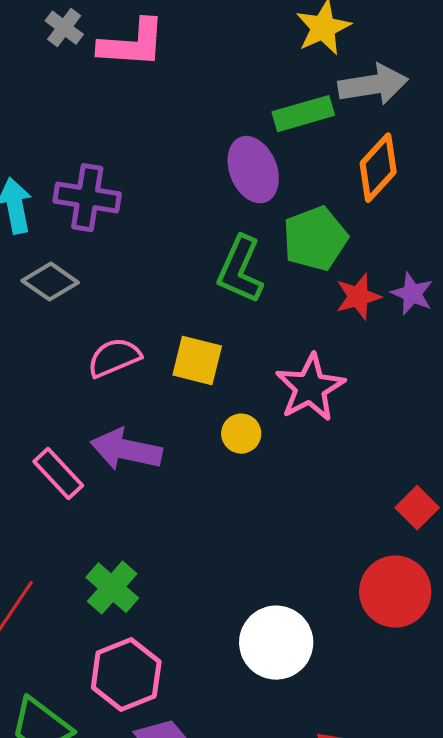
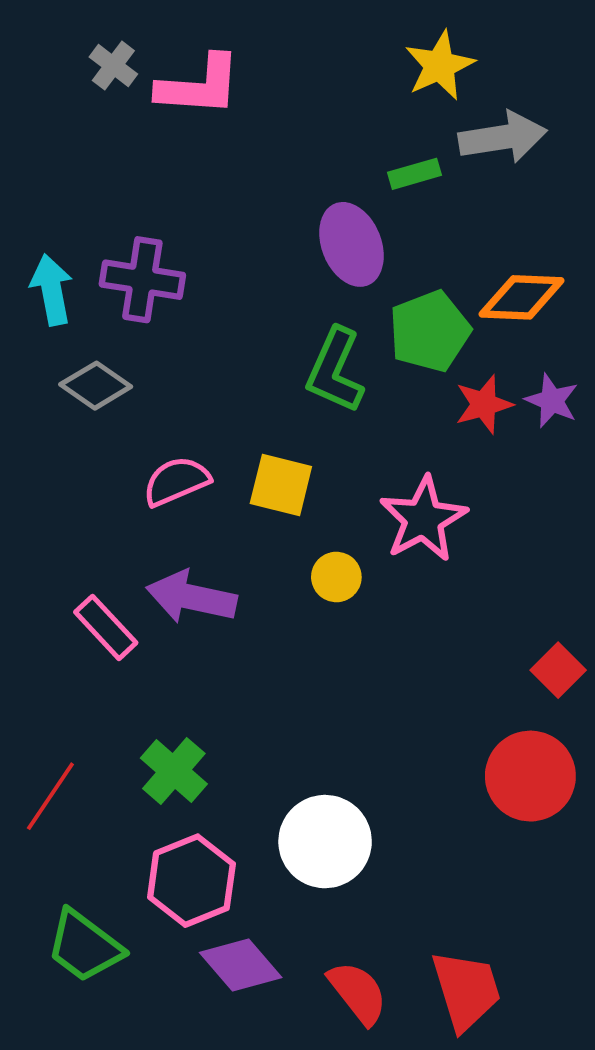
green rectangle: (303, 114) -> (414, 174), size x0.7
orange diamond: (378, 168) -> (522, 297), moved, turned 50
white circle: (276, 643) -> (325, 842), moved

